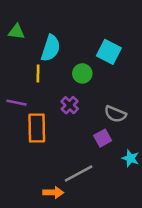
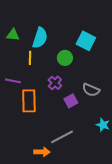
green triangle: (16, 32) -> (13, 35), moved
purple square: (103, 138) -> (71, 101), moved

